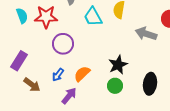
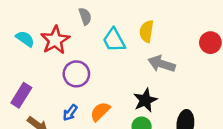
cyan semicircle: (22, 16) -> (25, 39), turned -35
red star: (46, 17) -> (55, 40), turned -30
gray arrow: (146, 34) -> (162, 64), moved

